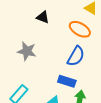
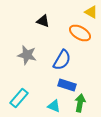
blue semicircle: (76, 56) -> (62, 60), moved

